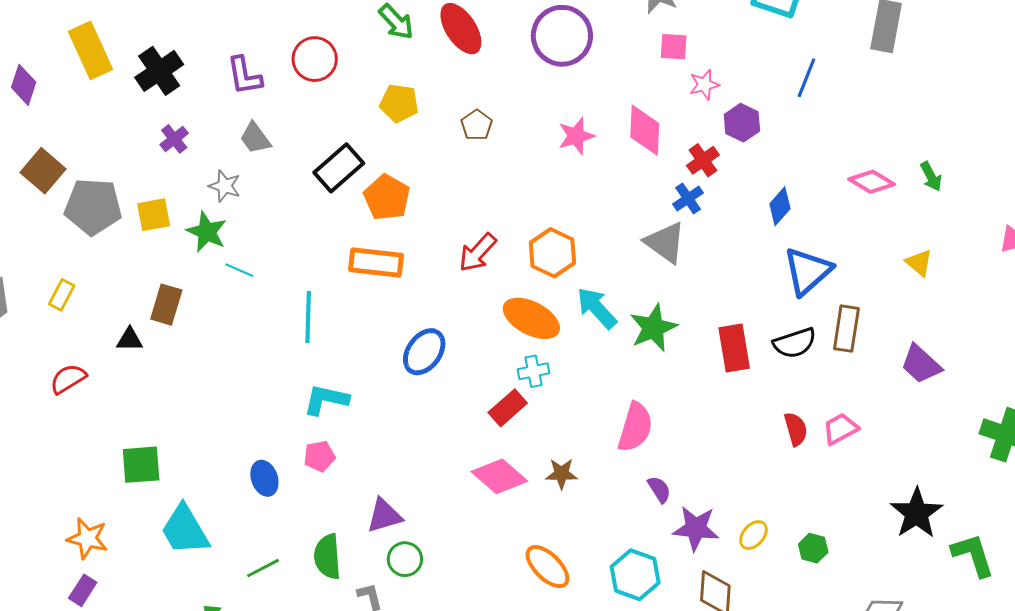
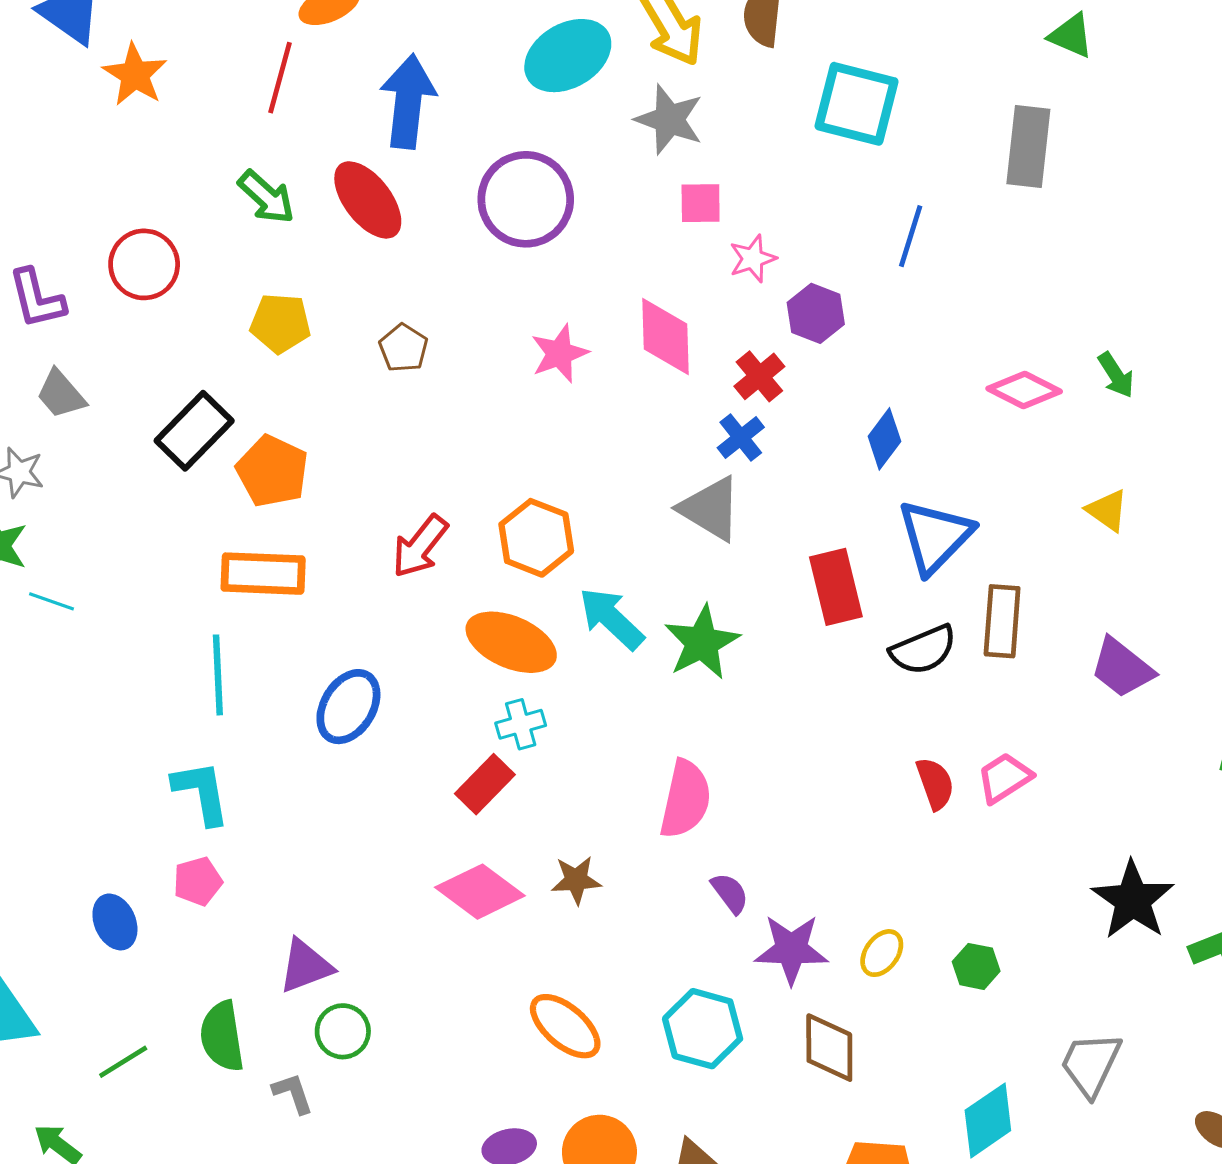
cyan line: (308, 317) -> (218, 675), moved
red rectangle: (734, 348) -> (836, 587), moved
cyan L-shape: (326, 400) -> (201, 792), turned 72

